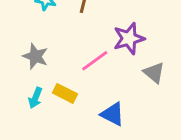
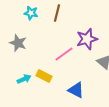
gray star: (35, 56) -> (18, 43), moved
cyan arrow: (35, 98) -> (24, 79), turned -136

